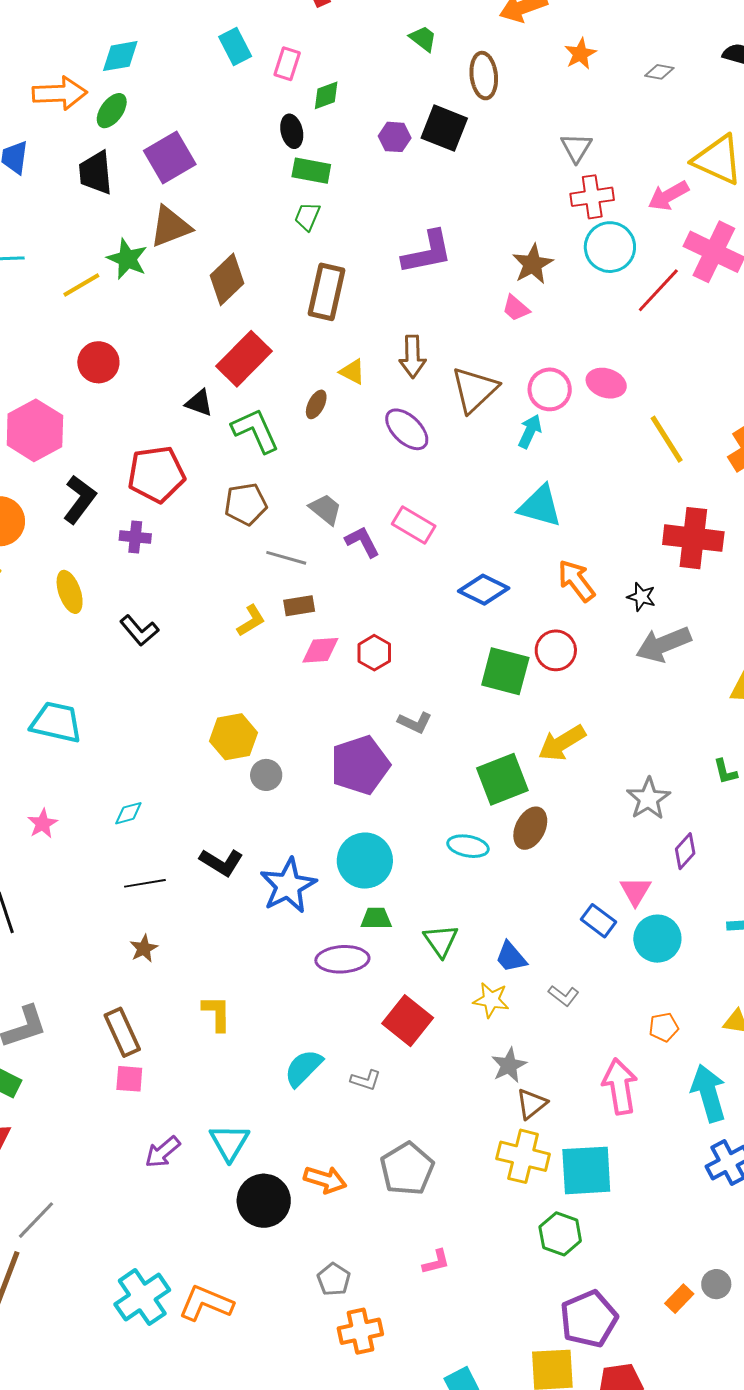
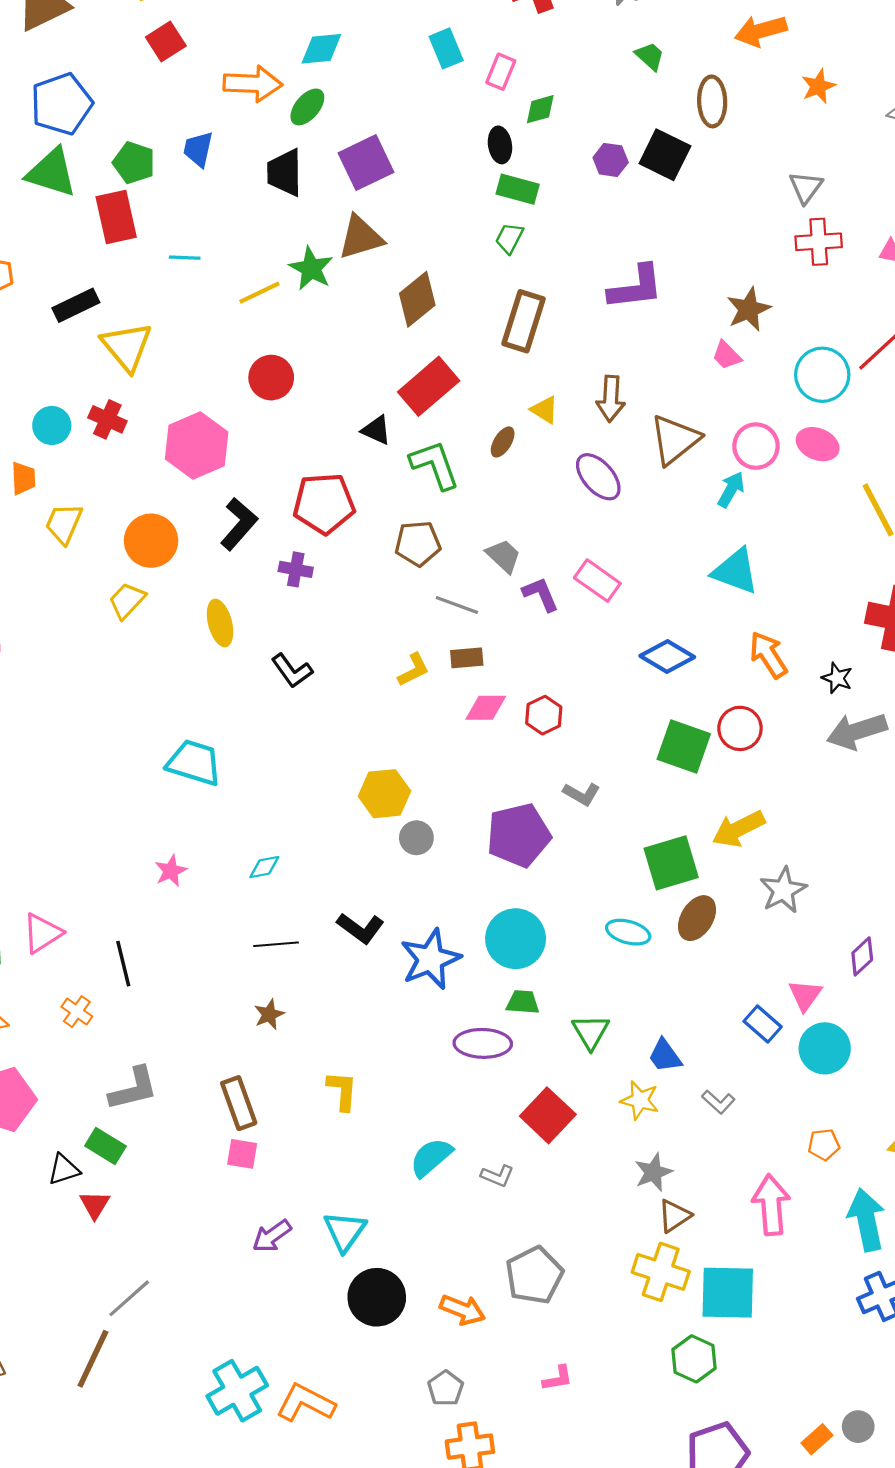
cyan circle: (610, 247) -> (822, 375), moved
gray star: (648, 799) -> (783, 890), moved
orange arrow: (325, 1180) -> (463, 1310), moved

